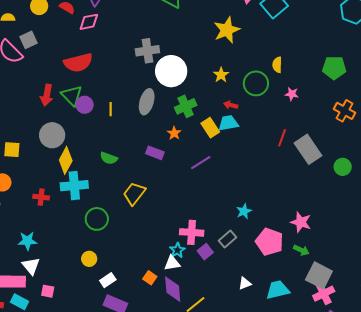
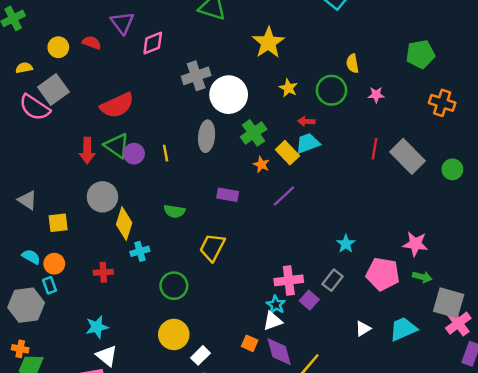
pink diamond: (89, 22) -> (153, 43), moved
yellow star: (227, 30) -> (268, 43), moved
gray square: (29, 40) -> (53, 90), size x1.4
orange star: (174, 133) -> (261, 165), moved
cyan cross: (74, 186) -> (140, 251), size x0.6
yellow circle: (89, 259) -> (174, 334), size x1.6

